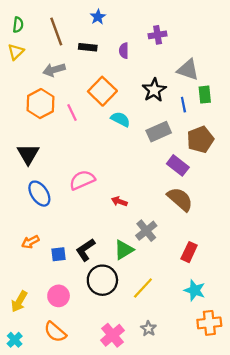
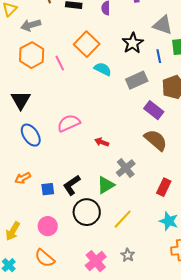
gray arrow: (54, 70) -> (31, 25), moved

